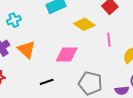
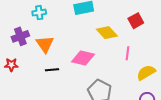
black line: (47, 82) -> (52, 70), moved

